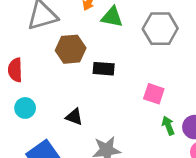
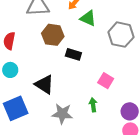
black triangle: (74, 117) -> (44, 84), size x1.5
green arrow: (168, 126) -> (93, 105), moved

